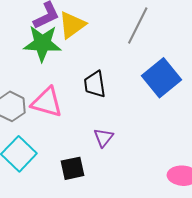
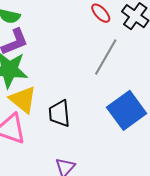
yellow triangle: (72, 25) -> (23, 100), moved, turned -48

